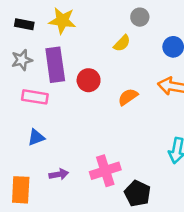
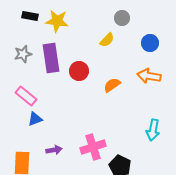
black rectangle: (24, 24) -> (30, 16), moved
pink rectangle: (35, 97) -> (26, 96), moved, turned 30

